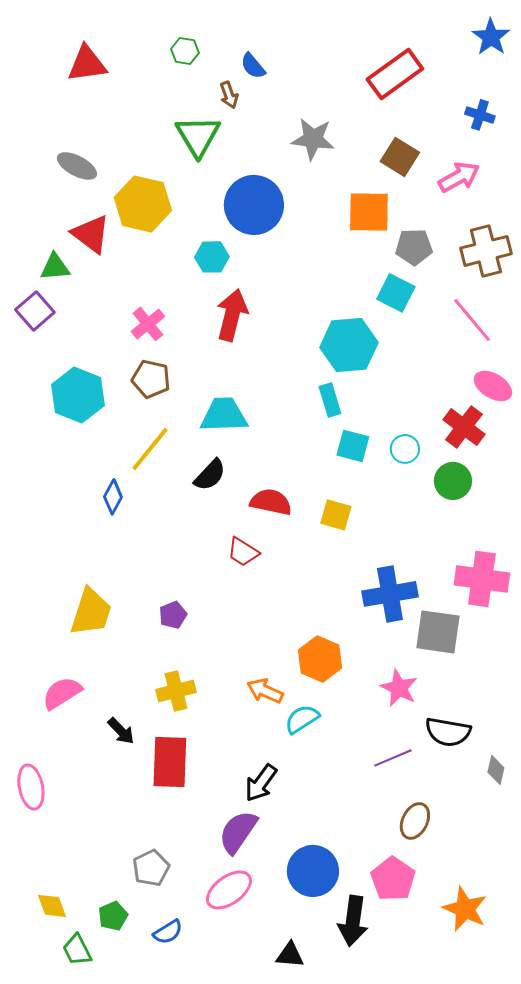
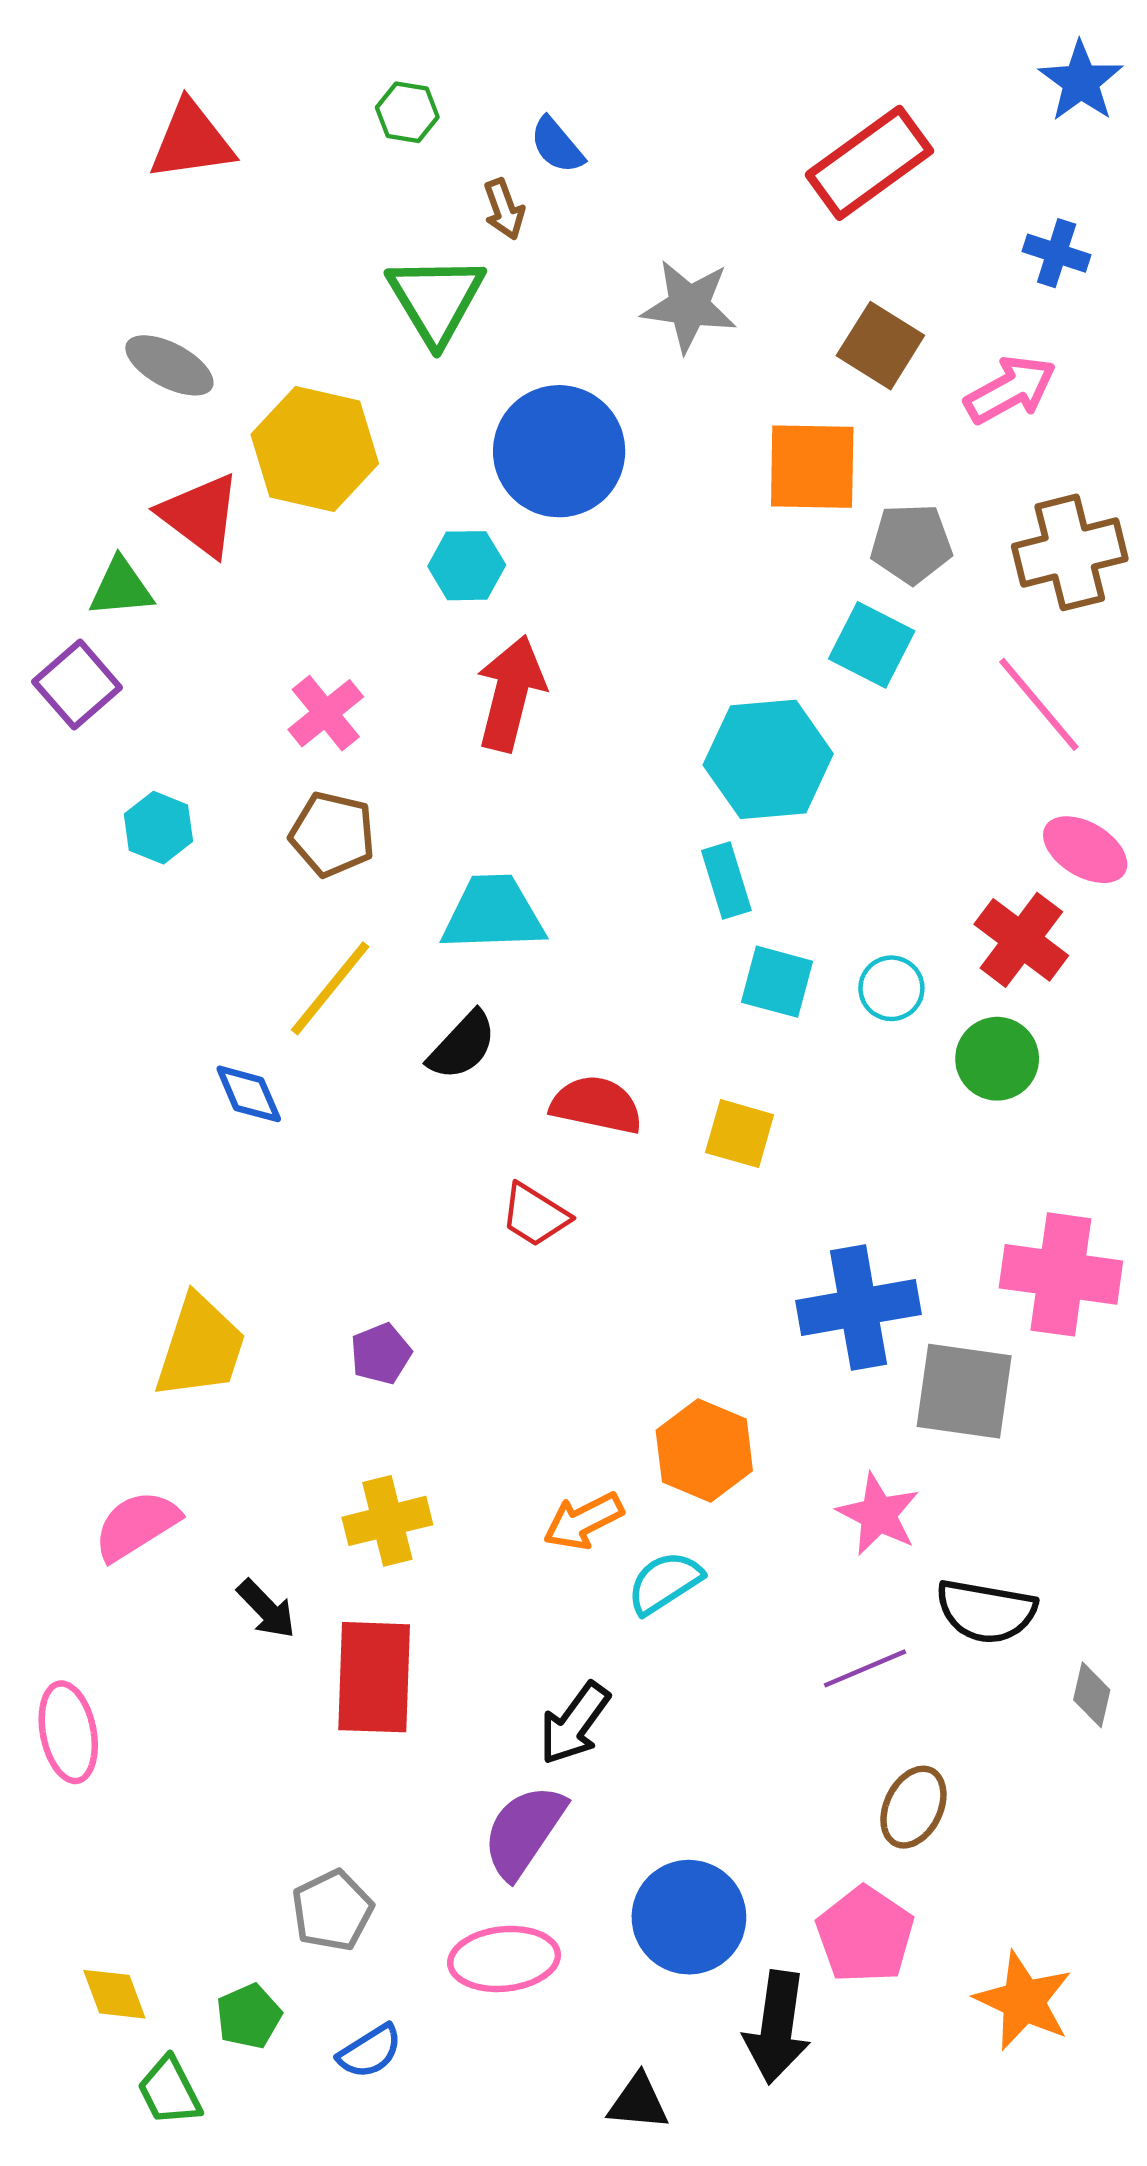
cyan hexagon: (78, 395) -> (158, 828), moved, size x0.6
blue diamond: (113, 497) -> (249, 1094), turned -52
orange arrow: (265, 691) -> (583, 1521), turned -51
pink ellipse: (229, 890) -> (504, 1959), turned 30

